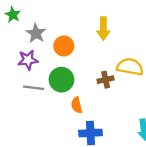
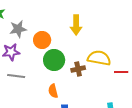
gray star: (36, 33) -> (18, 29), turned 30
green circle: (61, 80) -> (54, 60), moved

